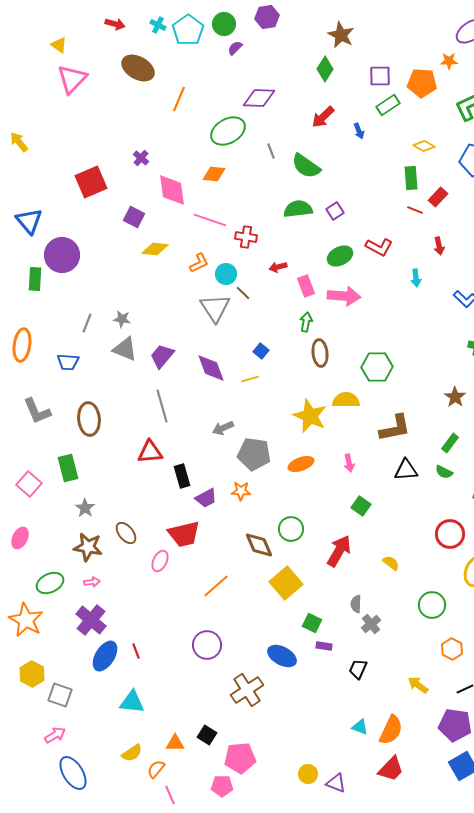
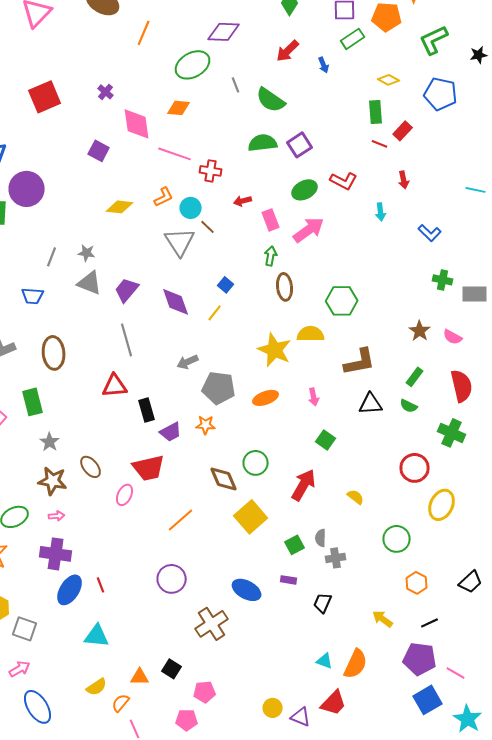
red square: (91, 182) -> (45, 97), moved
purple square: (335, 211) -> (300, 145), size x1.4
yellow diamond: (155, 249) -> (120, 207), moved
pink arrow: (344, 296) -> (309, 230), turned -40
yellow line: (250, 379) -> (215, 313), turned -36
purple cross: (91, 620) -> (56, 554), turned -32
green square: (312, 623) -> (295, 545), moved, turned 36
gray cross: (371, 624) -> (336, 558), turned 30
pink pentagon: (240, 758) -> (205, 692), size x0.7
red trapezoid: (391, 769) -> (334, 703), moved

